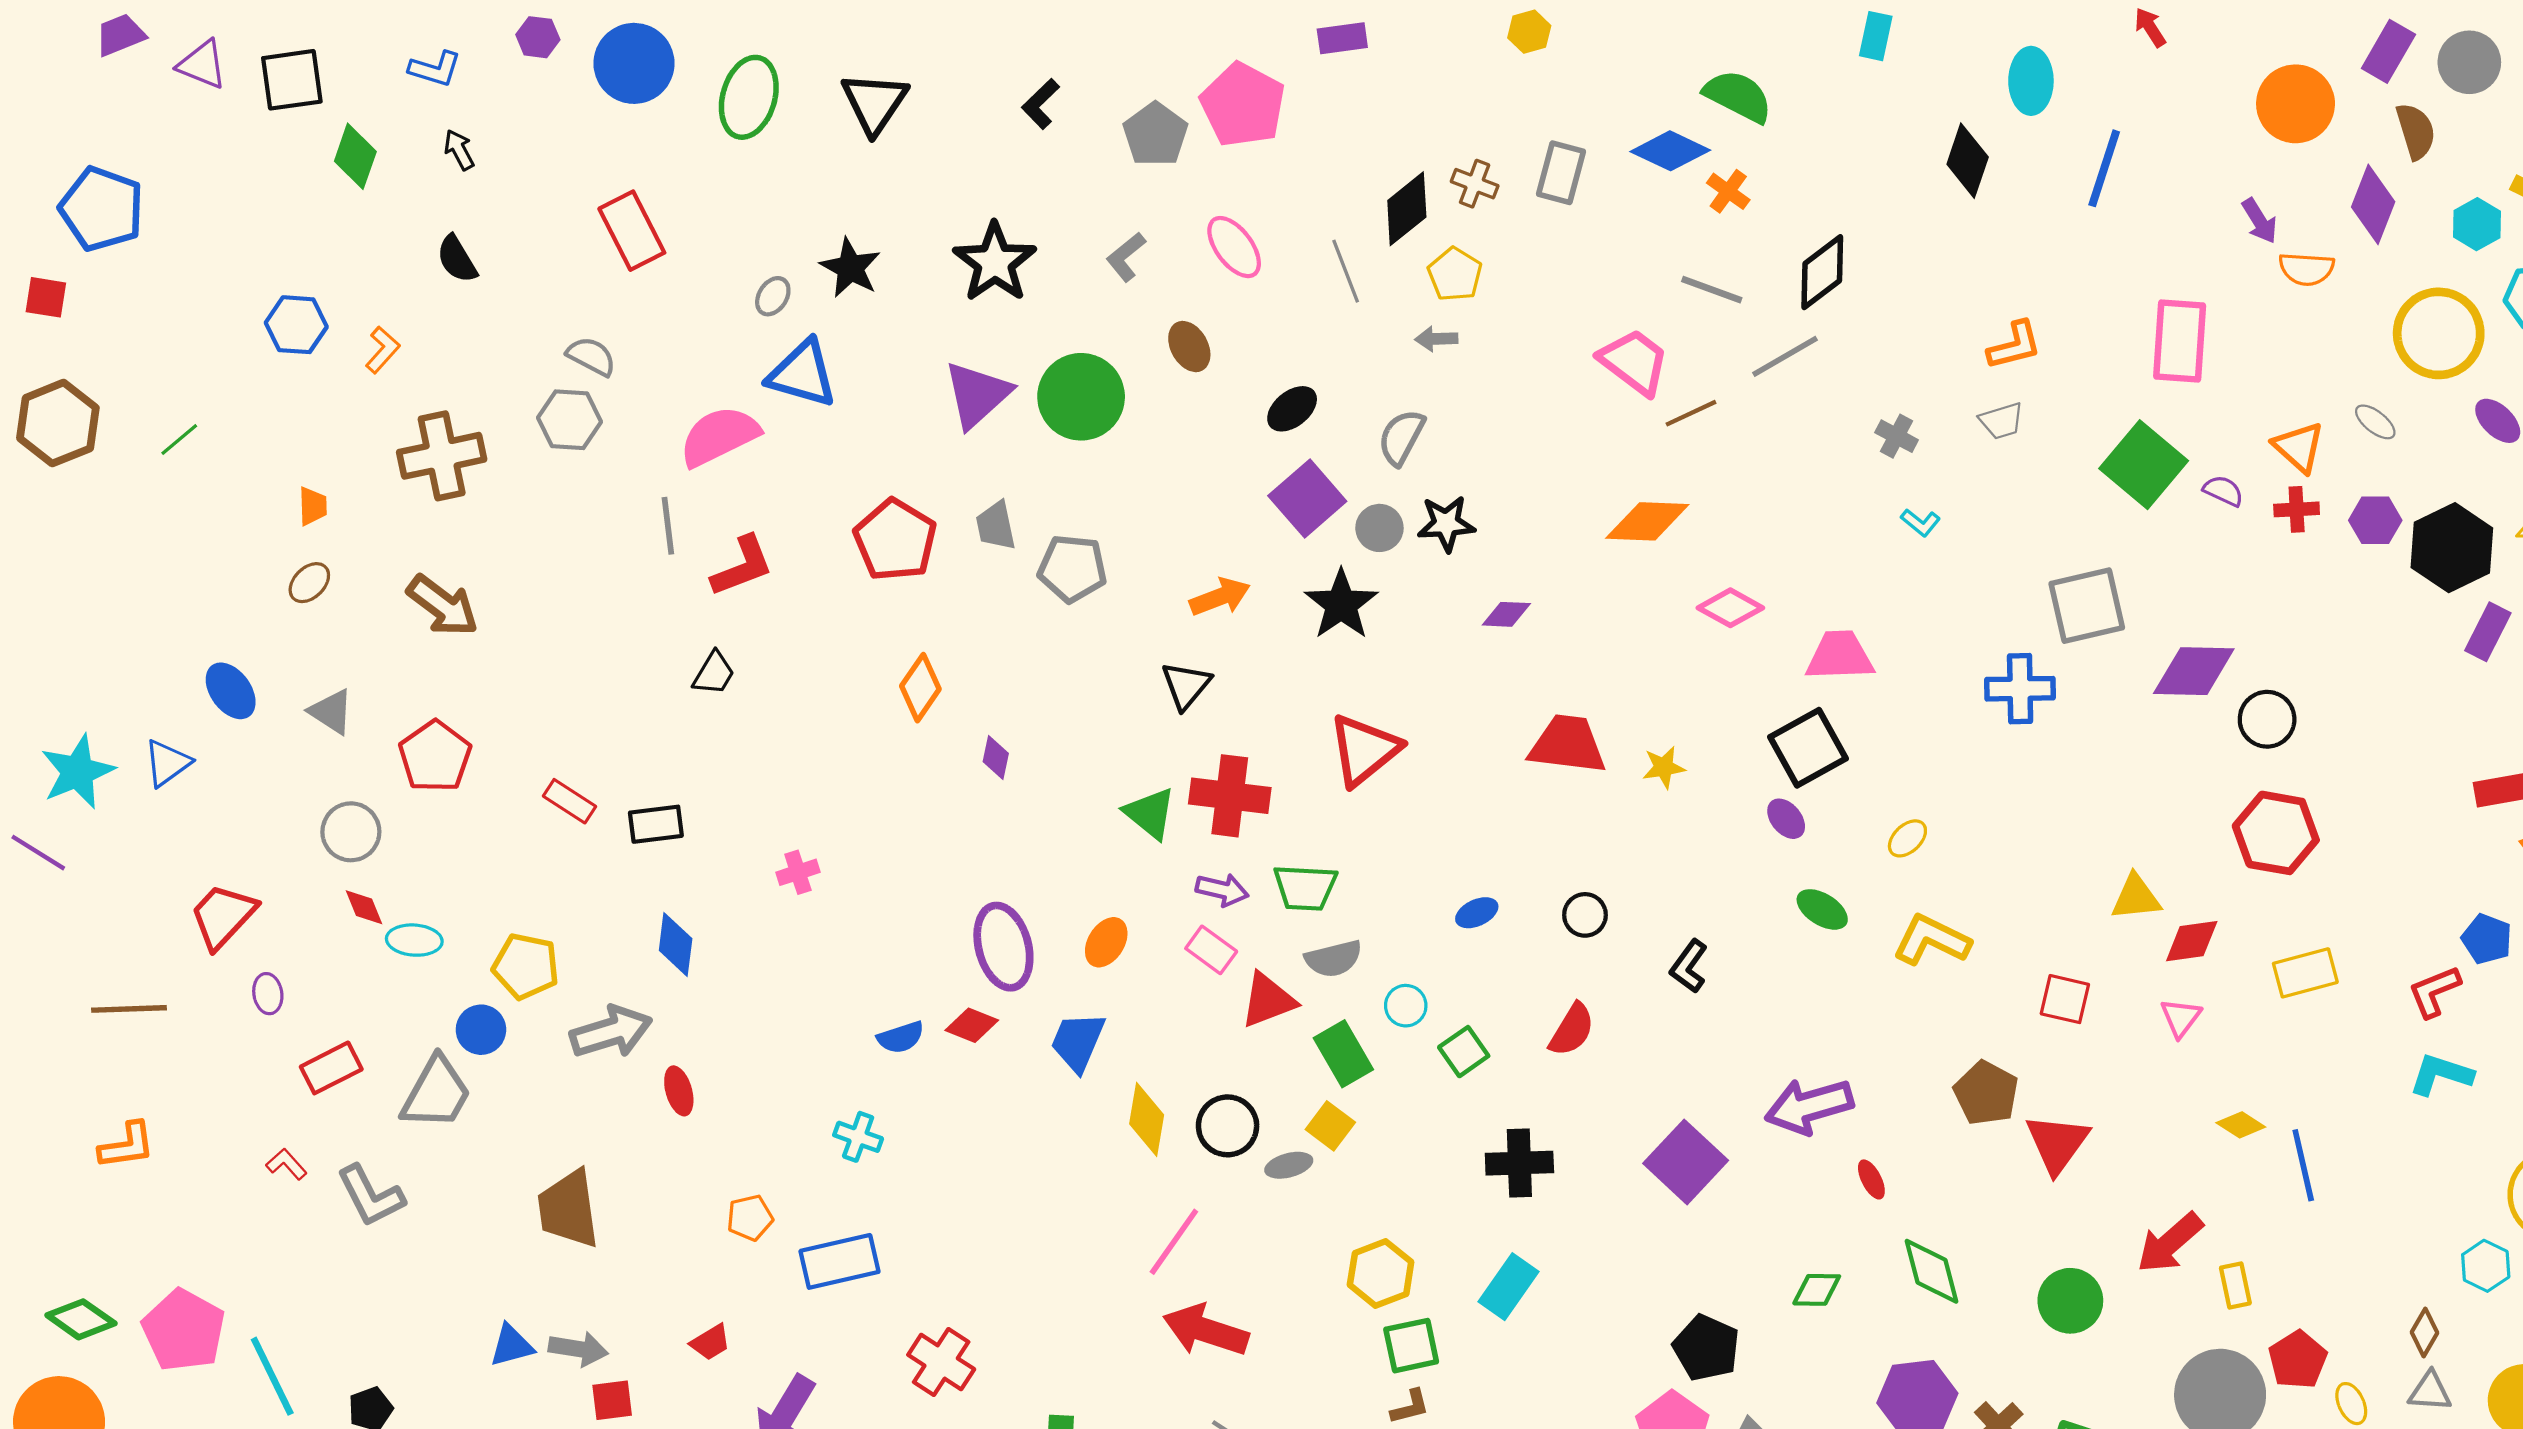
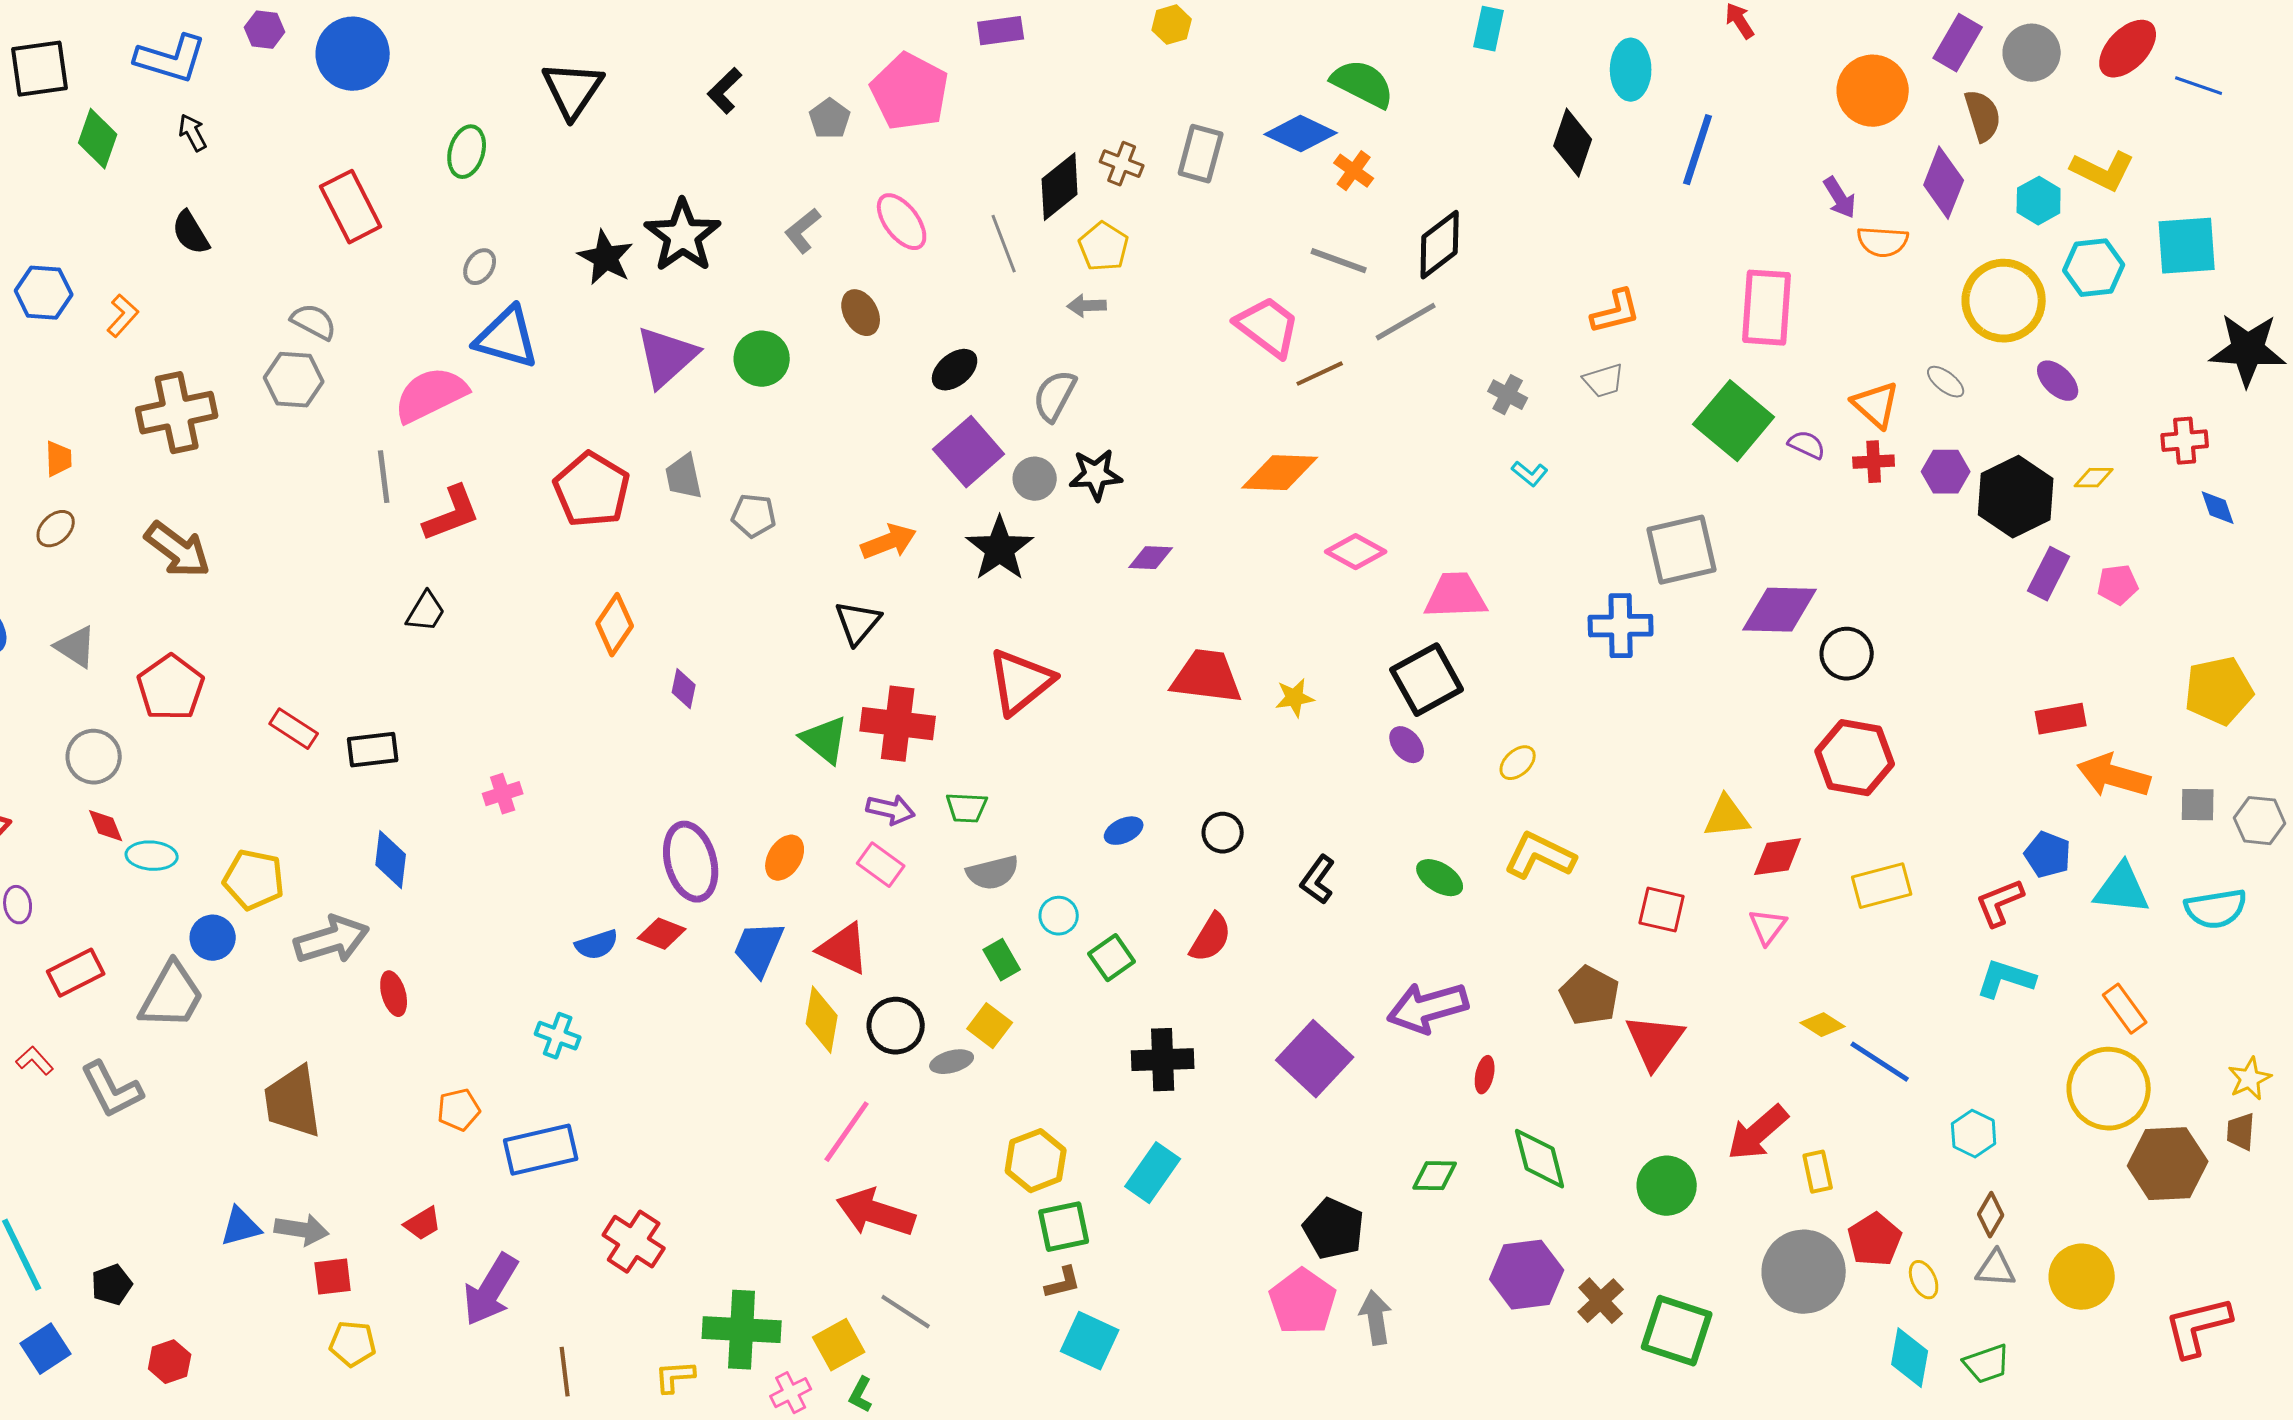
blue L-shape: (435, 69) -> (171, 59), size x1.5
green ellipse: (749, 97) -> (467, 152), moved, size x0.7
gray pentagon: (1155, 134) -> (830, 119), size x0.7
black star: (850, 268) -> (606, 258), moved
green circle: (1081, 397) -> (762, 359), size x0.7
gray pentagon: (1072, 568) -> (754, 516), size x0.7
green trapezoid: (1305, 888) -> (967, 808), size x0.7
green ellipse: (1822, 909) -> (1440, 878), moved
red triangle: (1268, 1000) -> (844, 949), moved, turned 46
green rectangle: (1343, 1054) -> (1002, 960), size x0.7
blue line: (2303, 1165) -> (1880, 1062), turned -44
red ellipse: (1871, 1179) -> (1485, 1075), turned 39
cyan hexagon: (2486, 1266) -> (1974, 1134), moved

